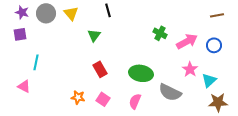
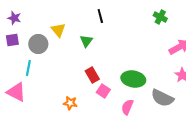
gray circle: (46, 13) -> (38, 44), moved
yellow triangle: (71, 13) -> (58, 30), moved
green cross: (160, 33) -> (160, 17), moved
pink triangle: (24, 86) -> (16, 92), size x1.5
pink square: (103, 99) -> (103, 91), moved

